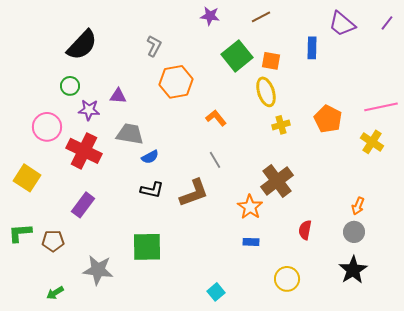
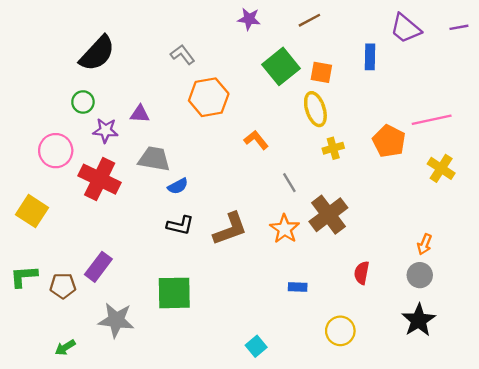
purple line: (387, 23) -> (459, 27), turned 42
gray L-shape: (154, 46) -> (183, 55), turned -65
pink line: (381, 107) -> (432, 120), moved
gray line: (215, 160) -> (289, 183), moved
purple rectangle: (83, 205) -> (98, 267), moved
orange star: (250, 207) -> (285, 229), moved

